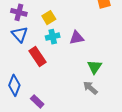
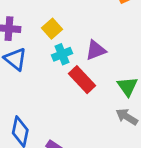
red rectangle: (38, 56) -> (82, 80), moved

